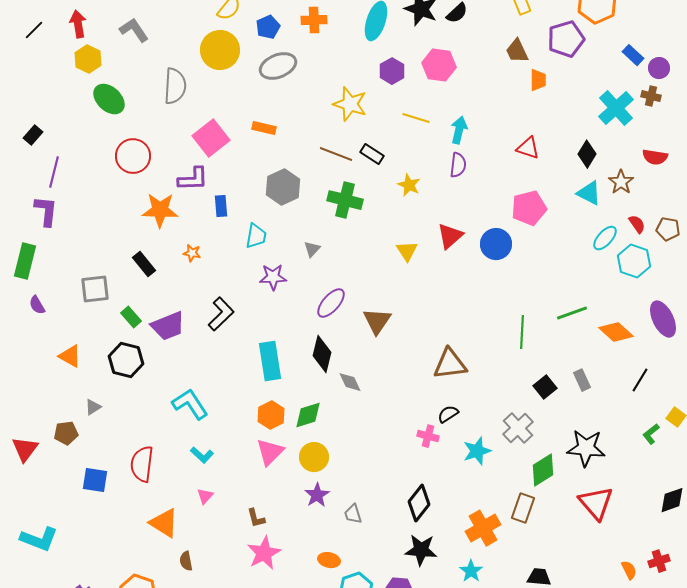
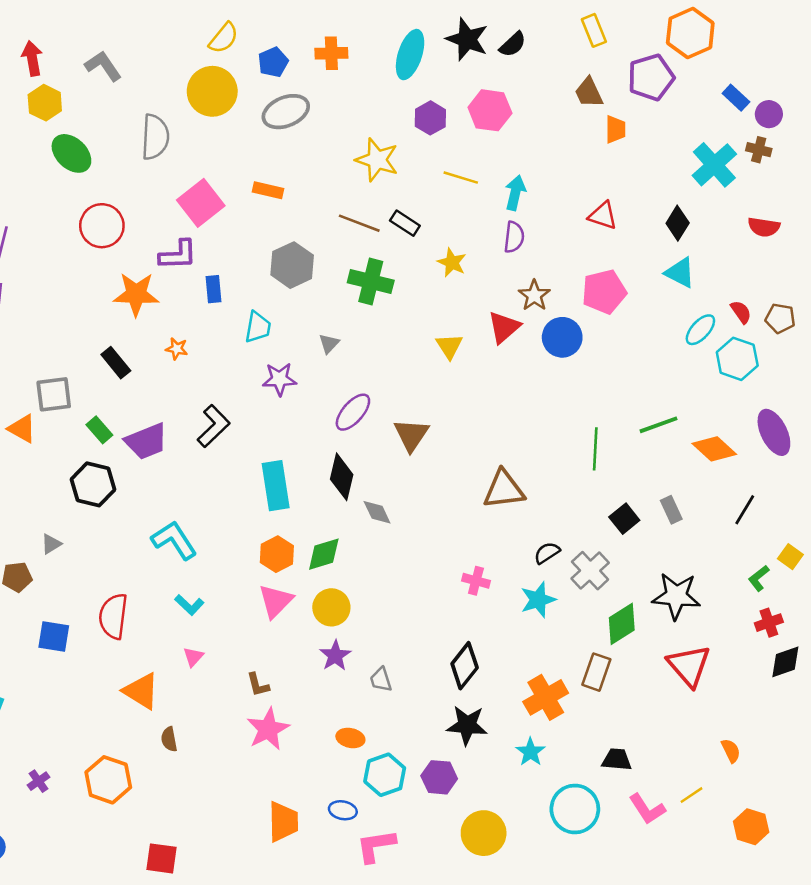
brown star: (621, 182) -> (534, 295), moved
orange triangle: (70, 356) -> (22, 429), moved
black semicircle: (448, 414) -> (547, 553), moved
red cross: (659, 561) -> (769, 623), moved

